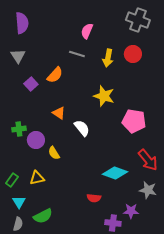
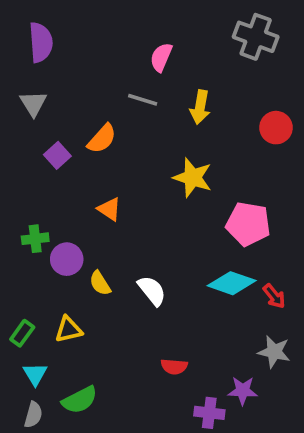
red circle: (133, 54) -> (276, 128), moved
white semicircle: (82, 128) -> (152, 291), moved
red arrow: (148, 160) -> (274, 296), size x0.6
cyan diamond: (115, 173) -> (232, 283), moved

